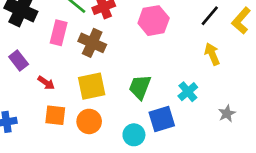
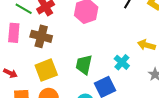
yellow arrow: (212, 54) -> (146, 45), moved, turned -42

